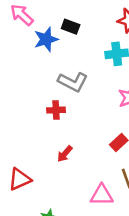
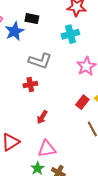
pink triangle: (102, 195) -> (47, 149), moved

